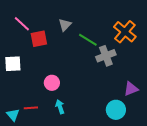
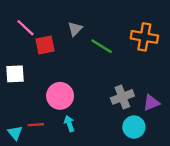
orange cross: (125, 32) -> (144, 37), turned -30
gray cross: (106, 56) -> (122, 97), moved
pink circle: (52, 83) -> (60, 96), size x1.5

